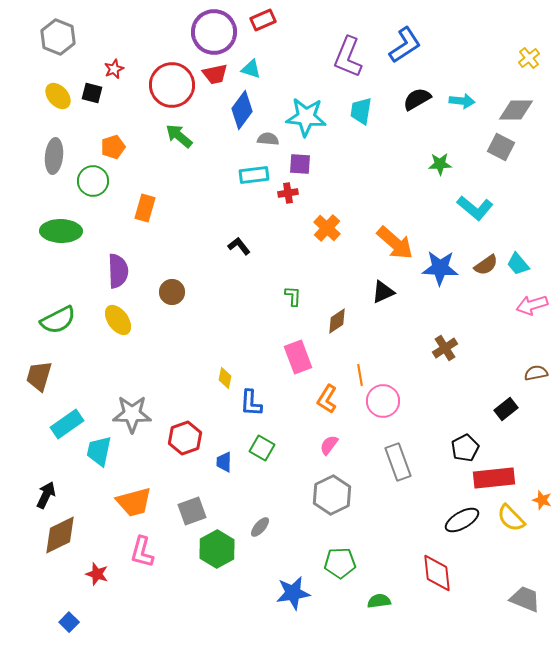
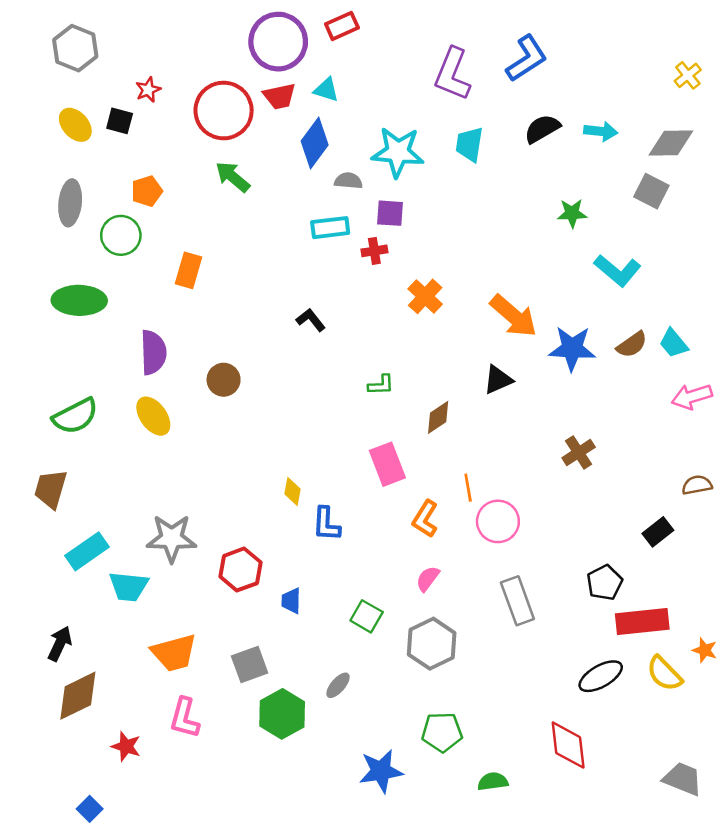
green L-shape: (293, 296) -> (381, 385), turned 85
green square: (262, 448) -> (367, 616), moved
cyan trapezoid: (99, 451) -> (129, 586), turned -96

